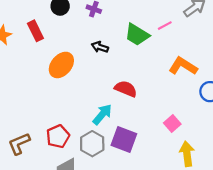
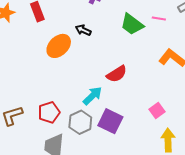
pink line: (165, 26) -> (159, 18), turned 32
black arrow: (100, 47) -> (83, 30), moved
red semicircle: (126, 89) -> (117, 74), turned 120

